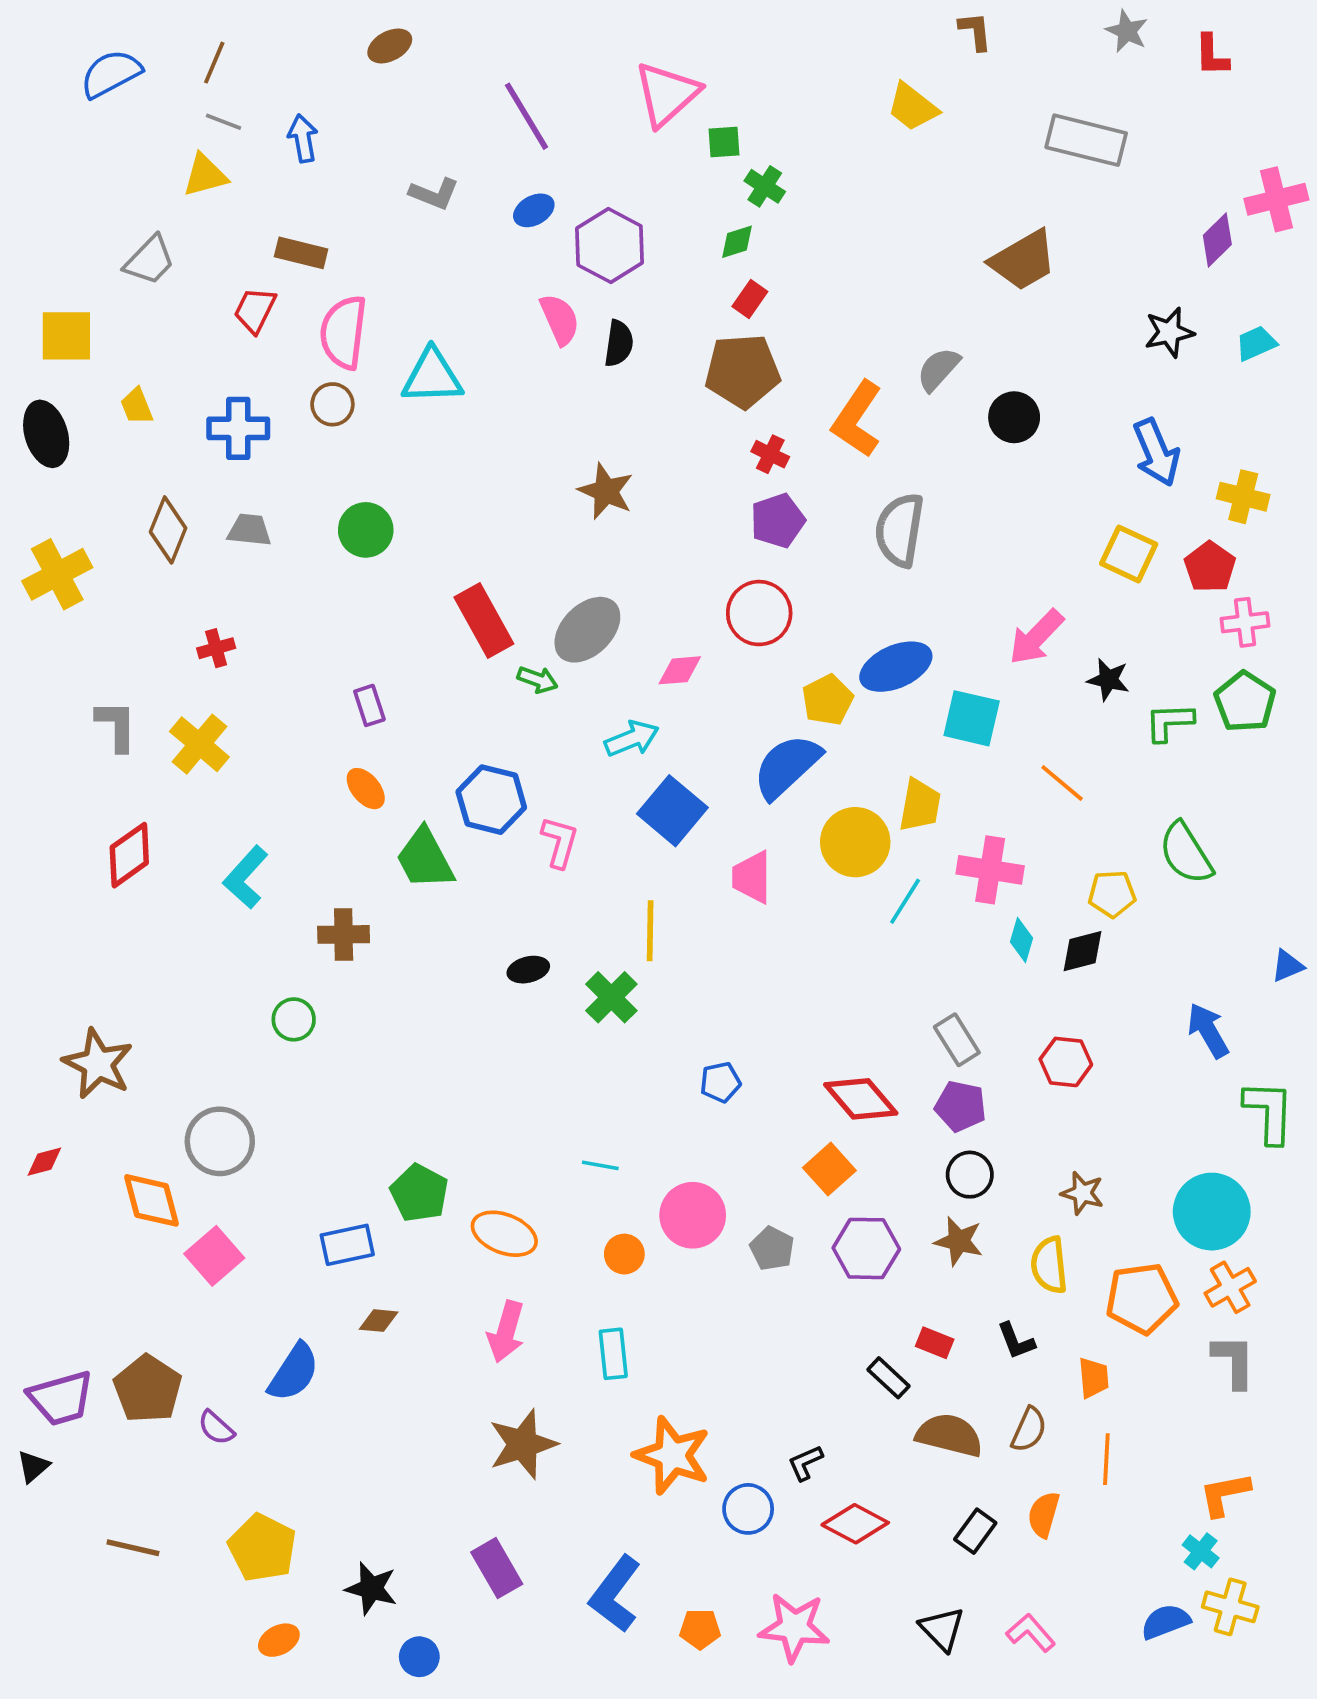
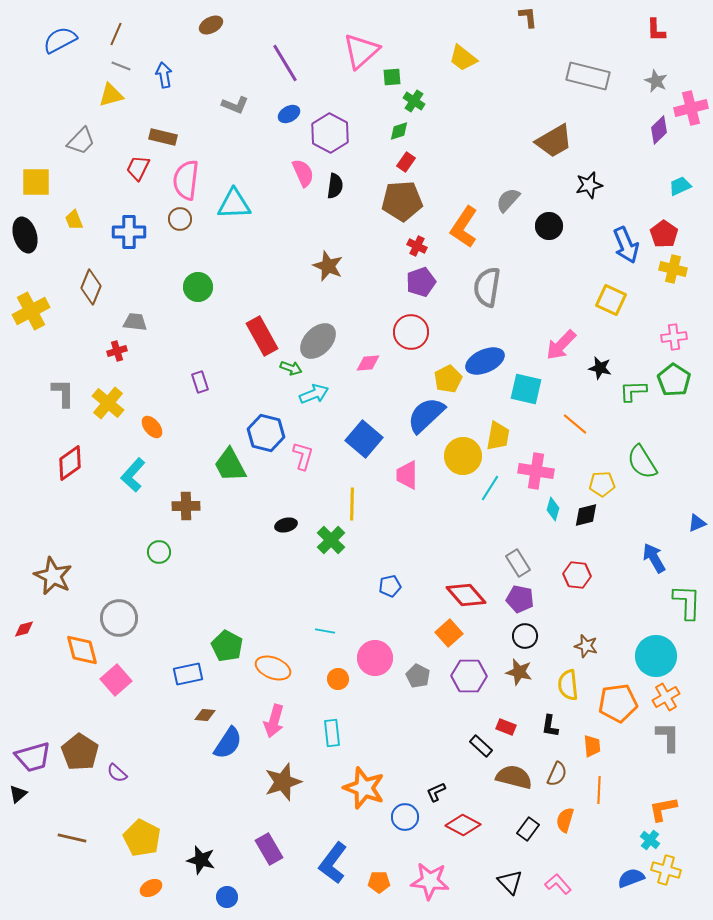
gray star: (1127, 31) -> (656, 81), moved
yellow trapezoid: (912, 107) -> (463, 58), moved
black star: (1169, 332) -> (589, 185), moved
gray trapezoid: (249, 530) -> (135, 322), moved
red pentagon: (1210, 567) -> (664, 234), moved
cyan arrow: (632, 739) -> (314, 394), moved
orange ellipse: (366, 789) -> (152, 427), moved
black L-shape: (1016, 1341) -> (550, 726), turned 30
blue semicircle: (294, 1372) -> (228, 743), moved

